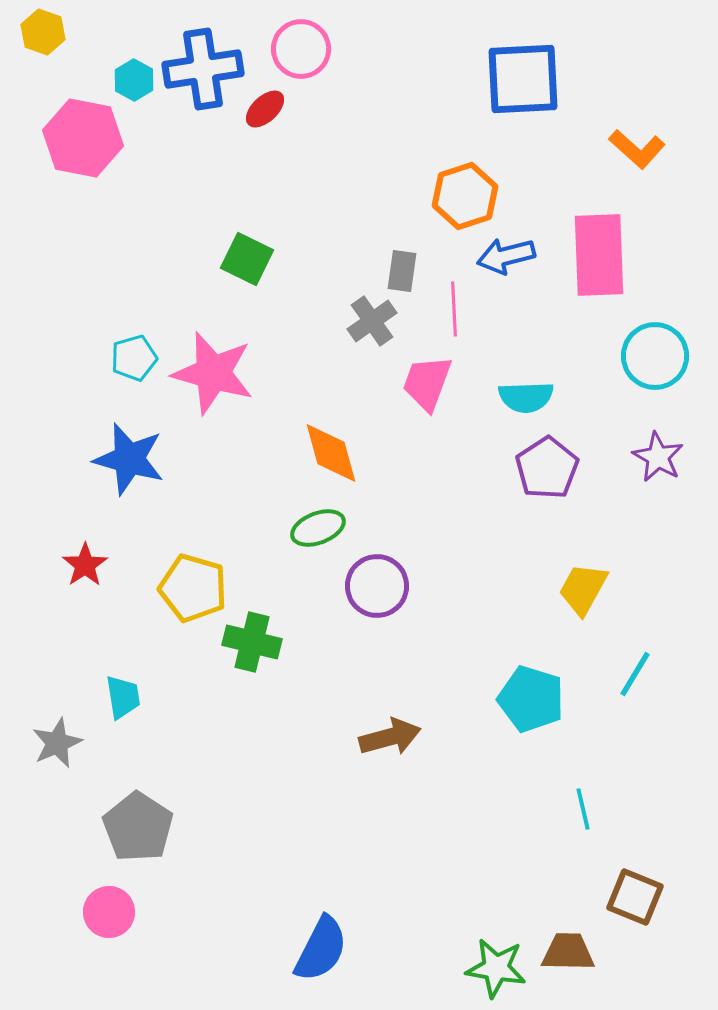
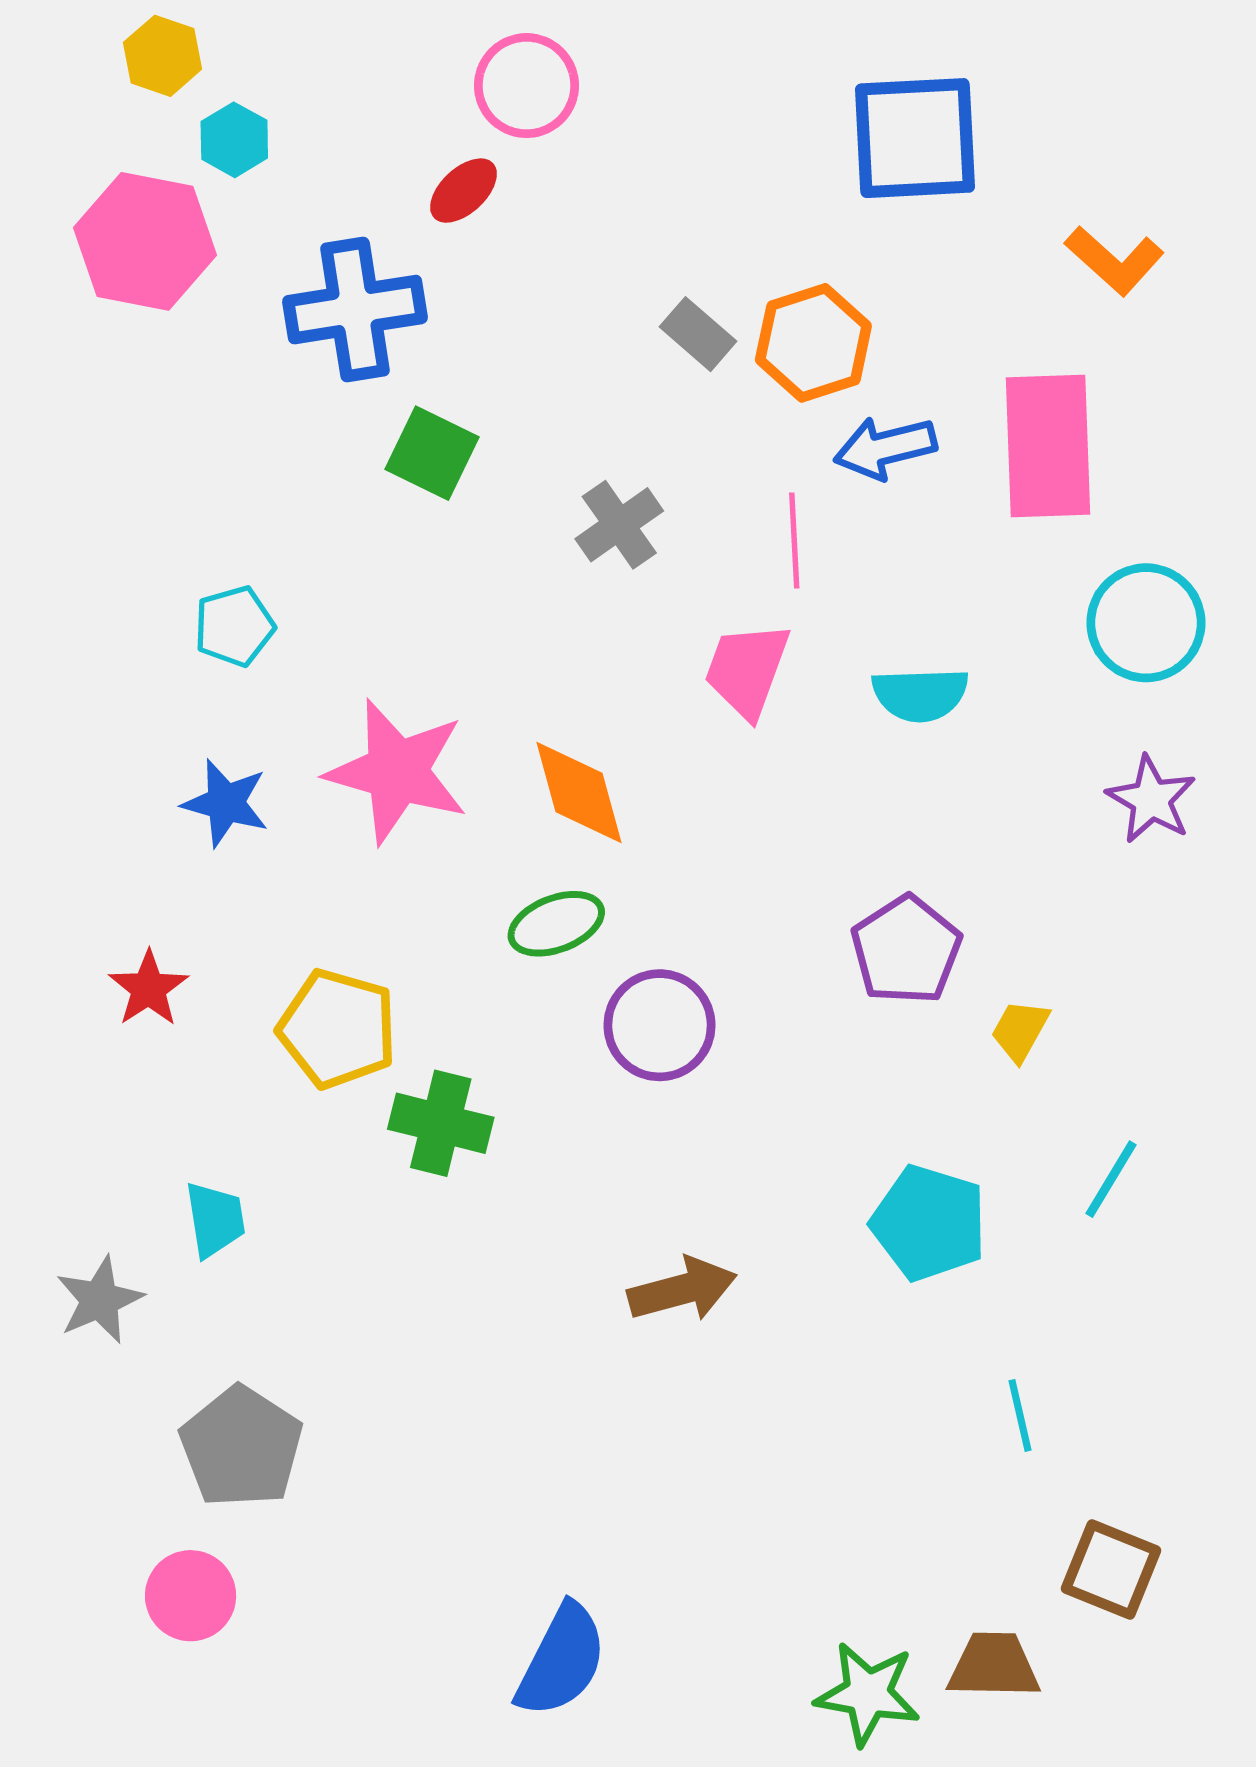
yellow hexagon: (43, 32) -> (163, 56), moved
blue cross: (203, 69) -> (355, 310), moved
gray rectangle: (402, 271) -> (698, 334), moved, turned -57
gray cross: (372, 321) -> (619, 525), moved
pink star: (213, 373) -> (397, 772), moved
blue star: (129, 459) -> (226, 803), size x0.7
purple pentagon: (547, 468) -> (906, 950), moved
yellow trapezoid: (583, 589) -> (1020, 1030), size x0.7

